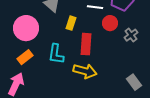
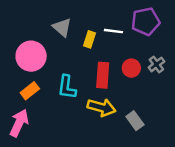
yellow rectangle: (71, 23) -> (90, 39), moved
red circle: (110, 23) -> (131, 68), moved
gray rectangle: (134, 82) -> (135, 121), moved

